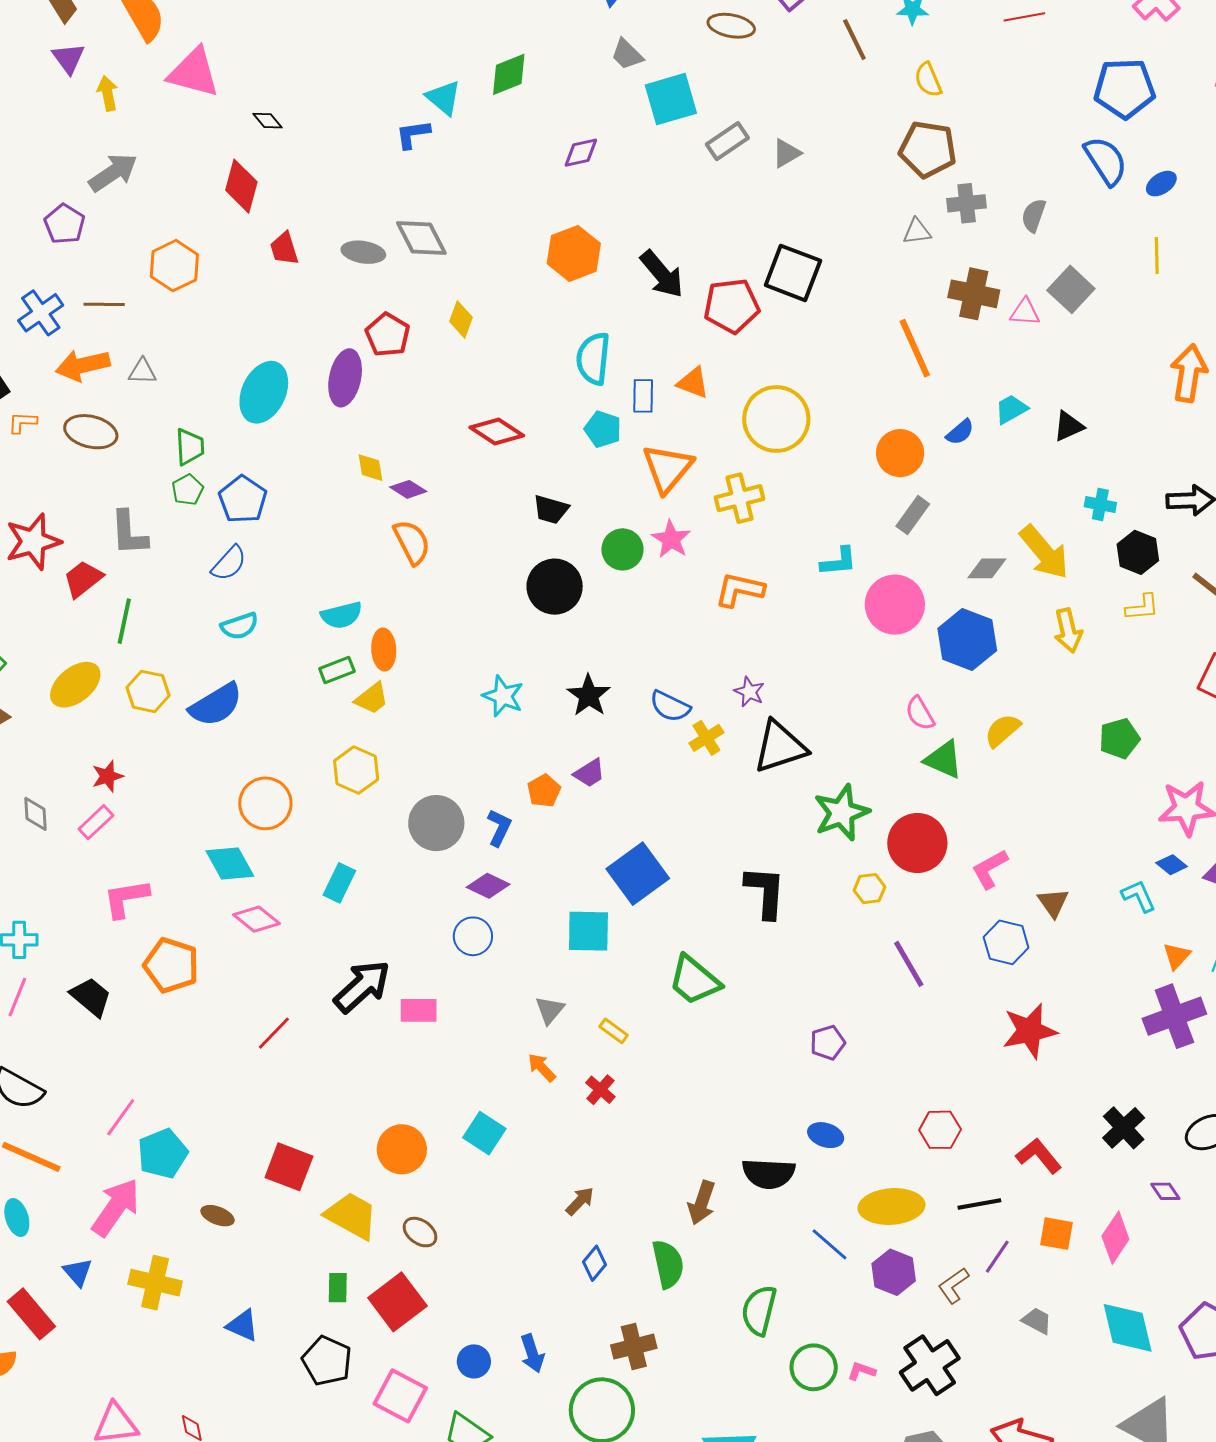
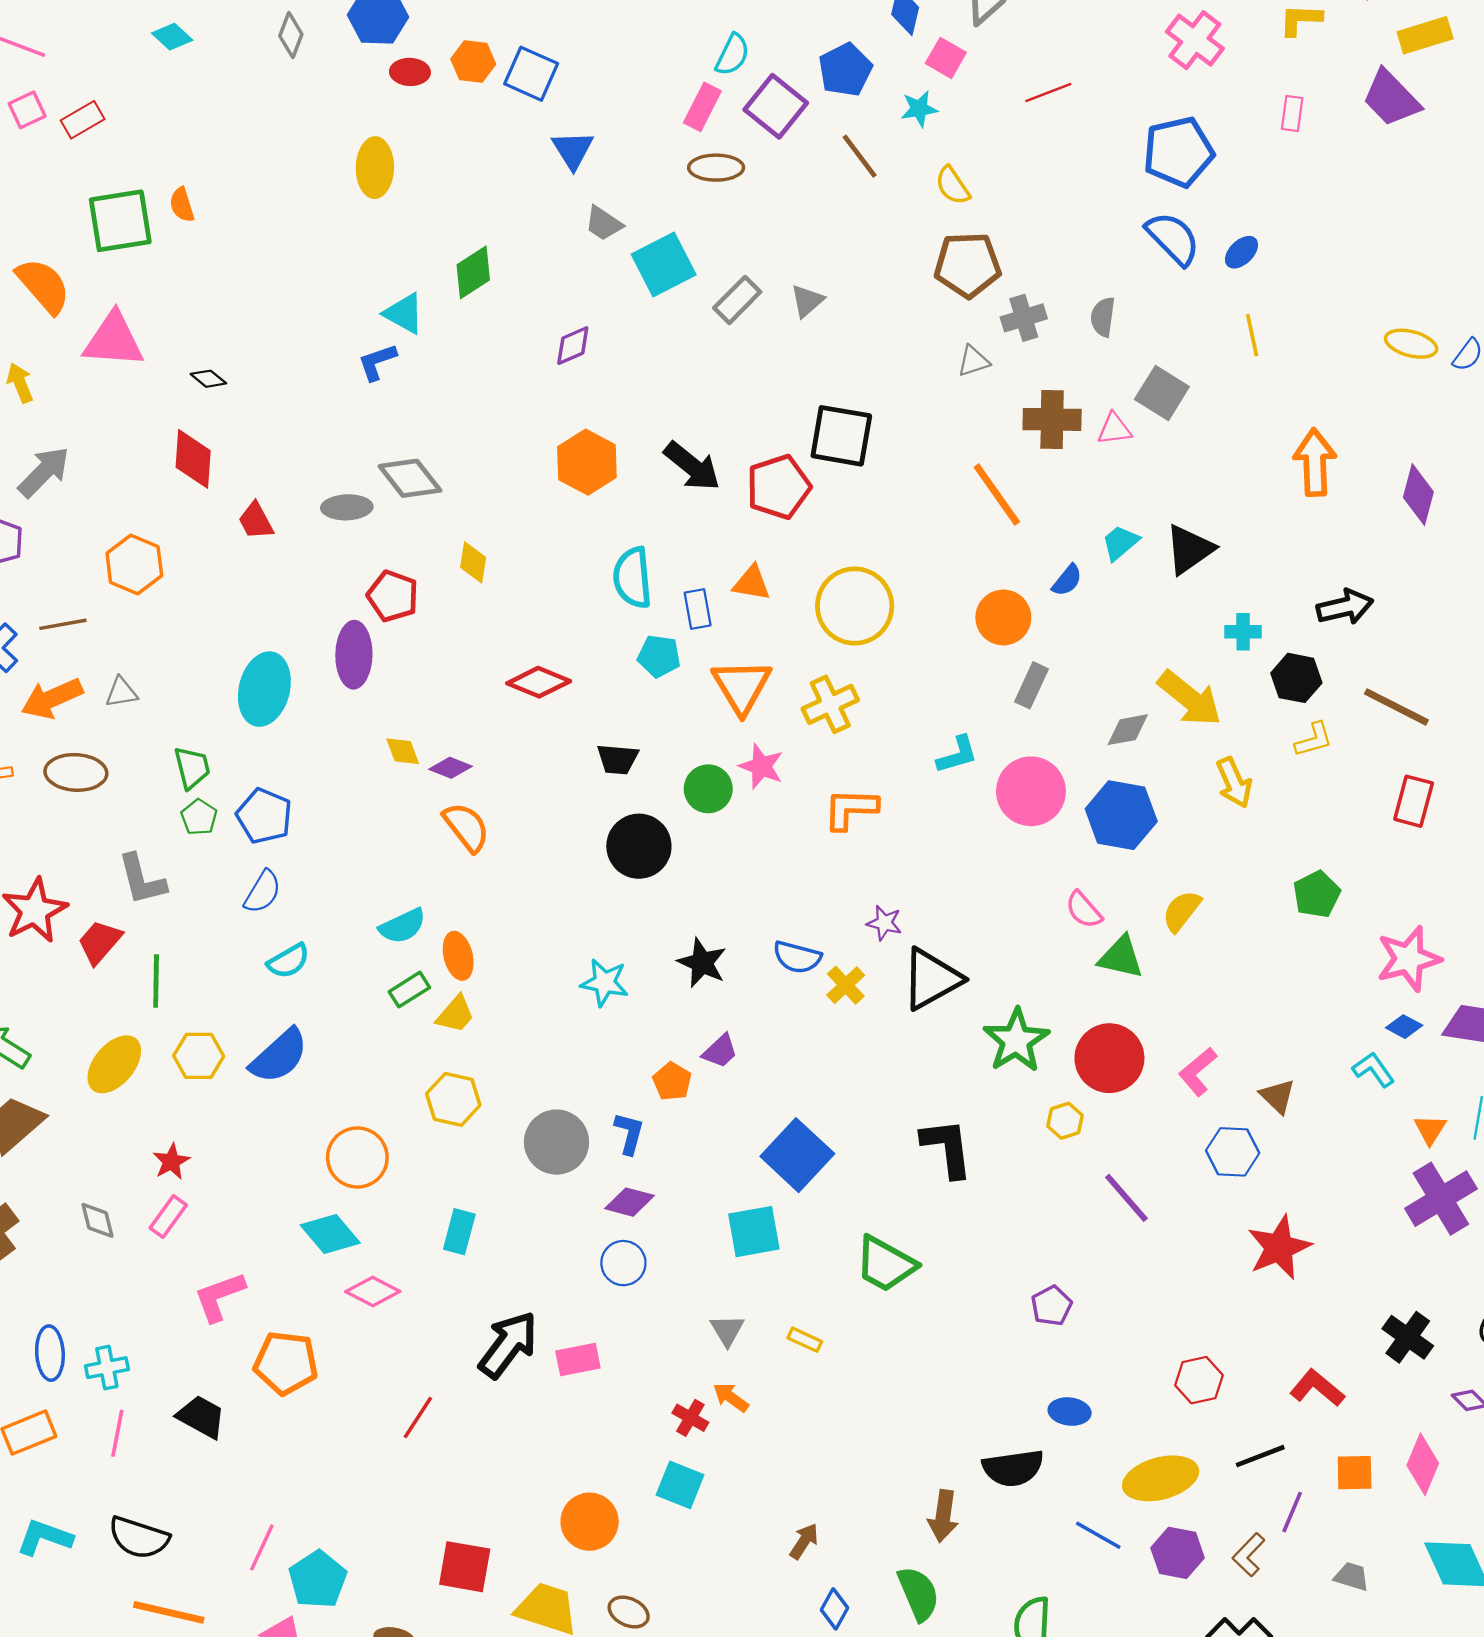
black triangle: (1069, 426) -> (1189, 549), size x1.4
red cross: (600, 1090) -> (690, 1418), moved

